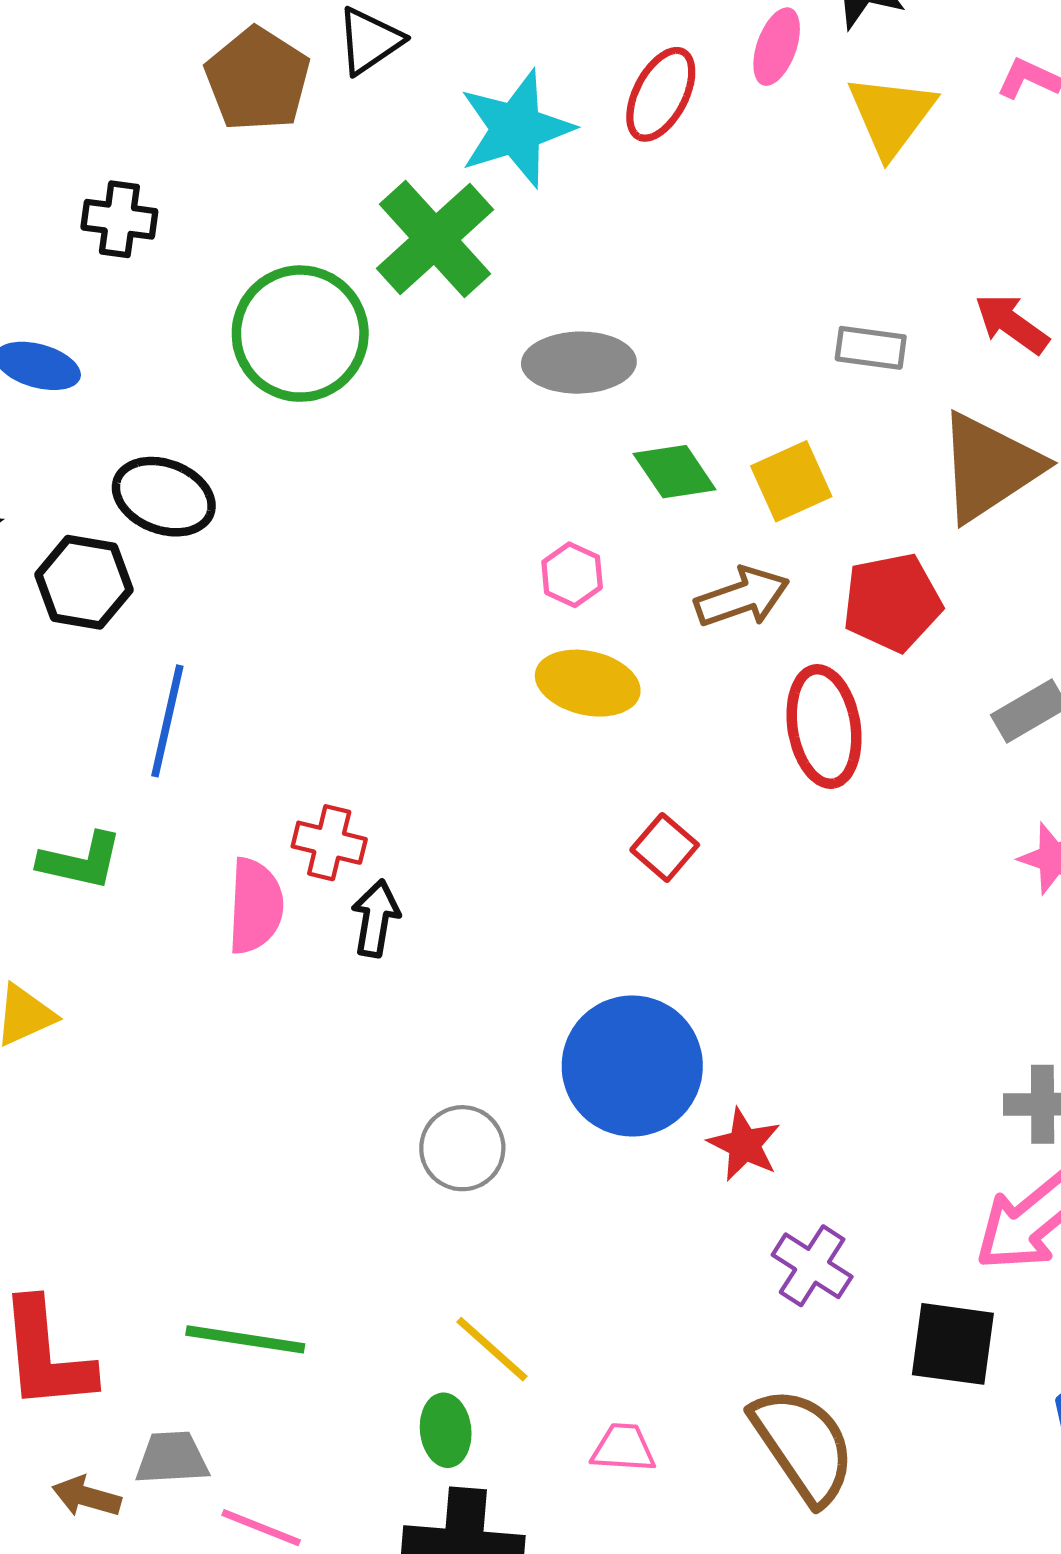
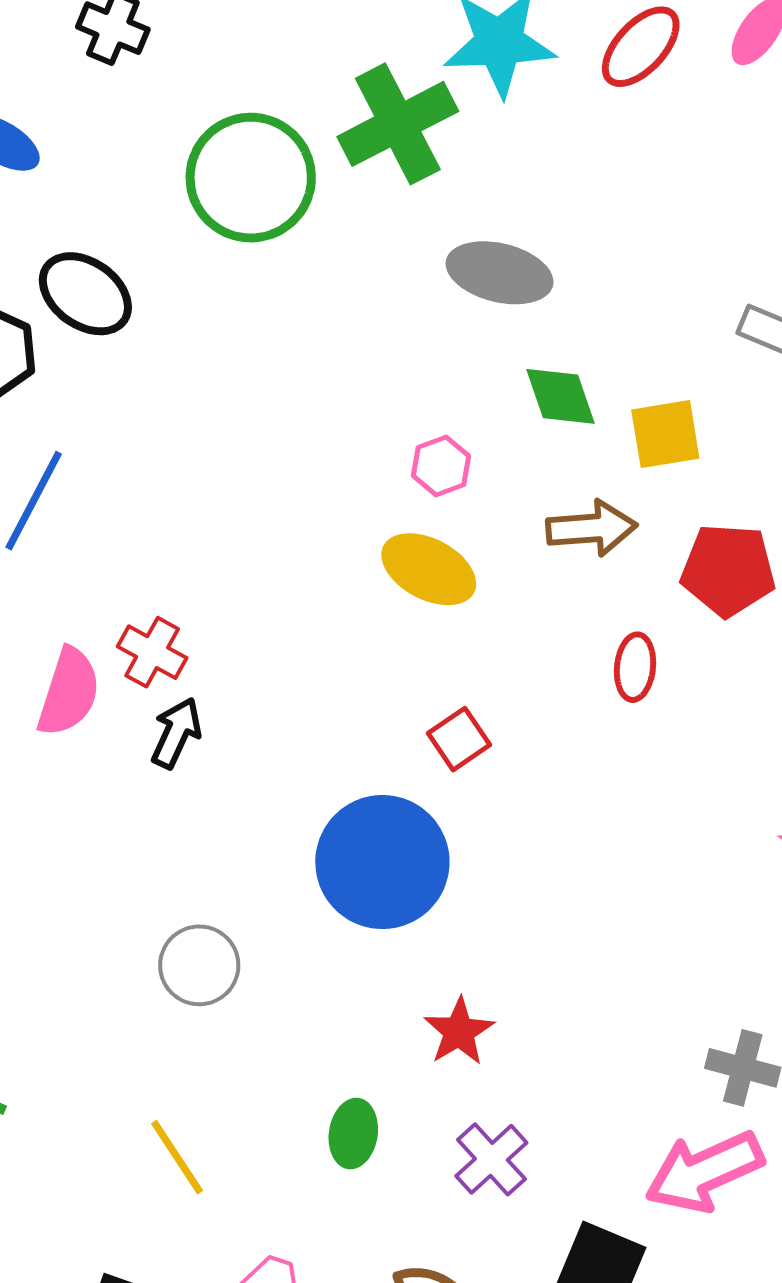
red ellipse: (824, 726) -> (635, 667), size x0.6
blue circle: (632, 1066) -> (382, 862), moved
green ellipse: (446, 1430) -> (353, 1134), moved

